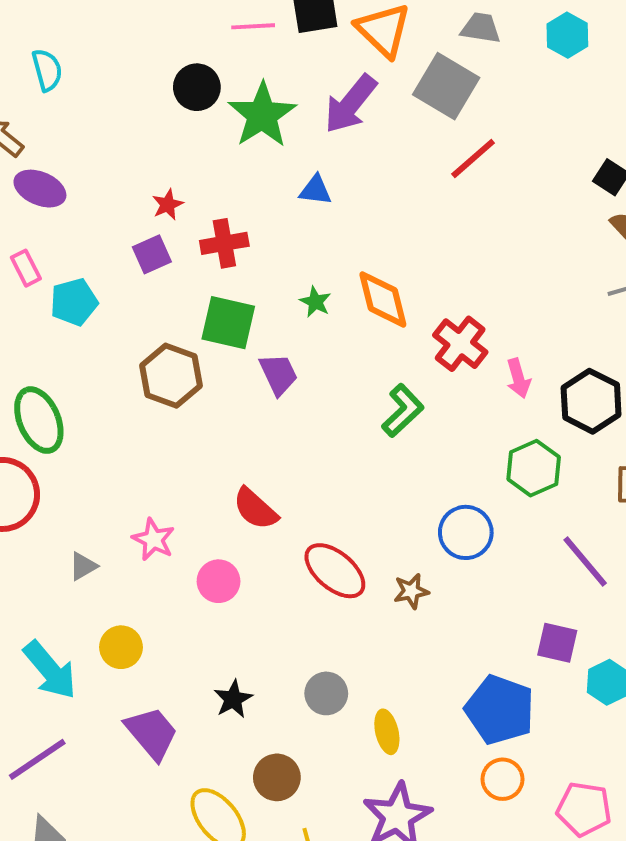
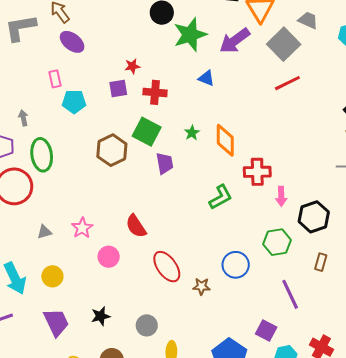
red cross: (460, 344) -> (257, 172), turned 36

